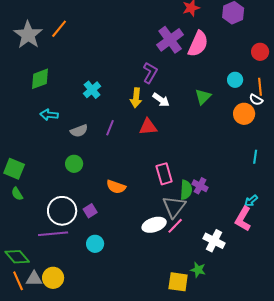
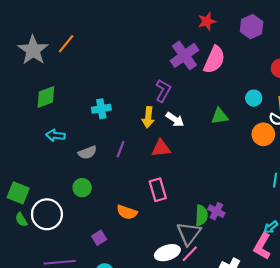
cyan cross: (92, 90) -> (101, 109), turned 30
green triangle: (203, 97) -> (220, 116), turned 36
pink rectangle: (164, 174) -> (158, 190), moved
white circle: (62, 211) -> (47, 214), moved

